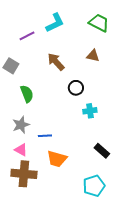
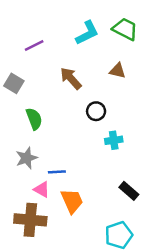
cyan L-shape: (55, 23) -> (87, 33), moved
pink triangle: (21, 150) -> (42, 190), moved
orange trapezoid: (57, 159) -> (72, 201), turned -130

